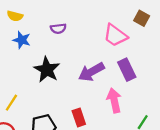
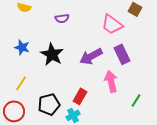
blue star: (22, 40) -> (22, 47), moved
red rectangle: (79, 118) -> (80, 96), turned 49

